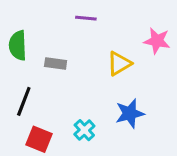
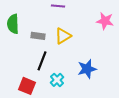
yellow triangle: (119, 64) -> (63, 36), moved
black line: (24, 101) -> (42, 61), moved

